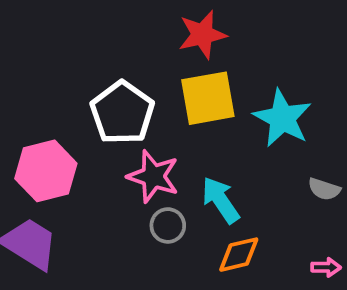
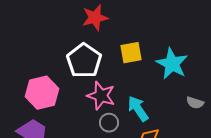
red star: (202, 35) -> (95, 18), moved
yellow square: (208, 98) -> (131, 53), size x0.7

